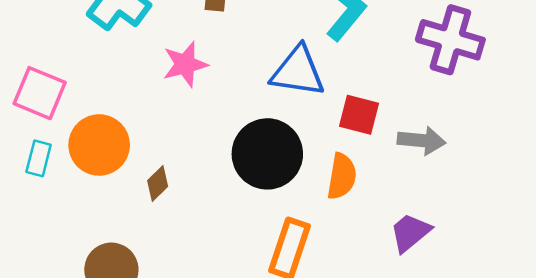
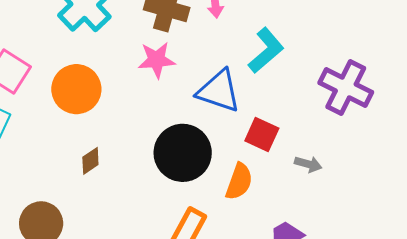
pink star: (185, 64) -> (157, 60), moved
gray arrow: (421, 141) -> (308, 164), size x0.7
orange circle: (99, 145) -> (76, 89), moved

